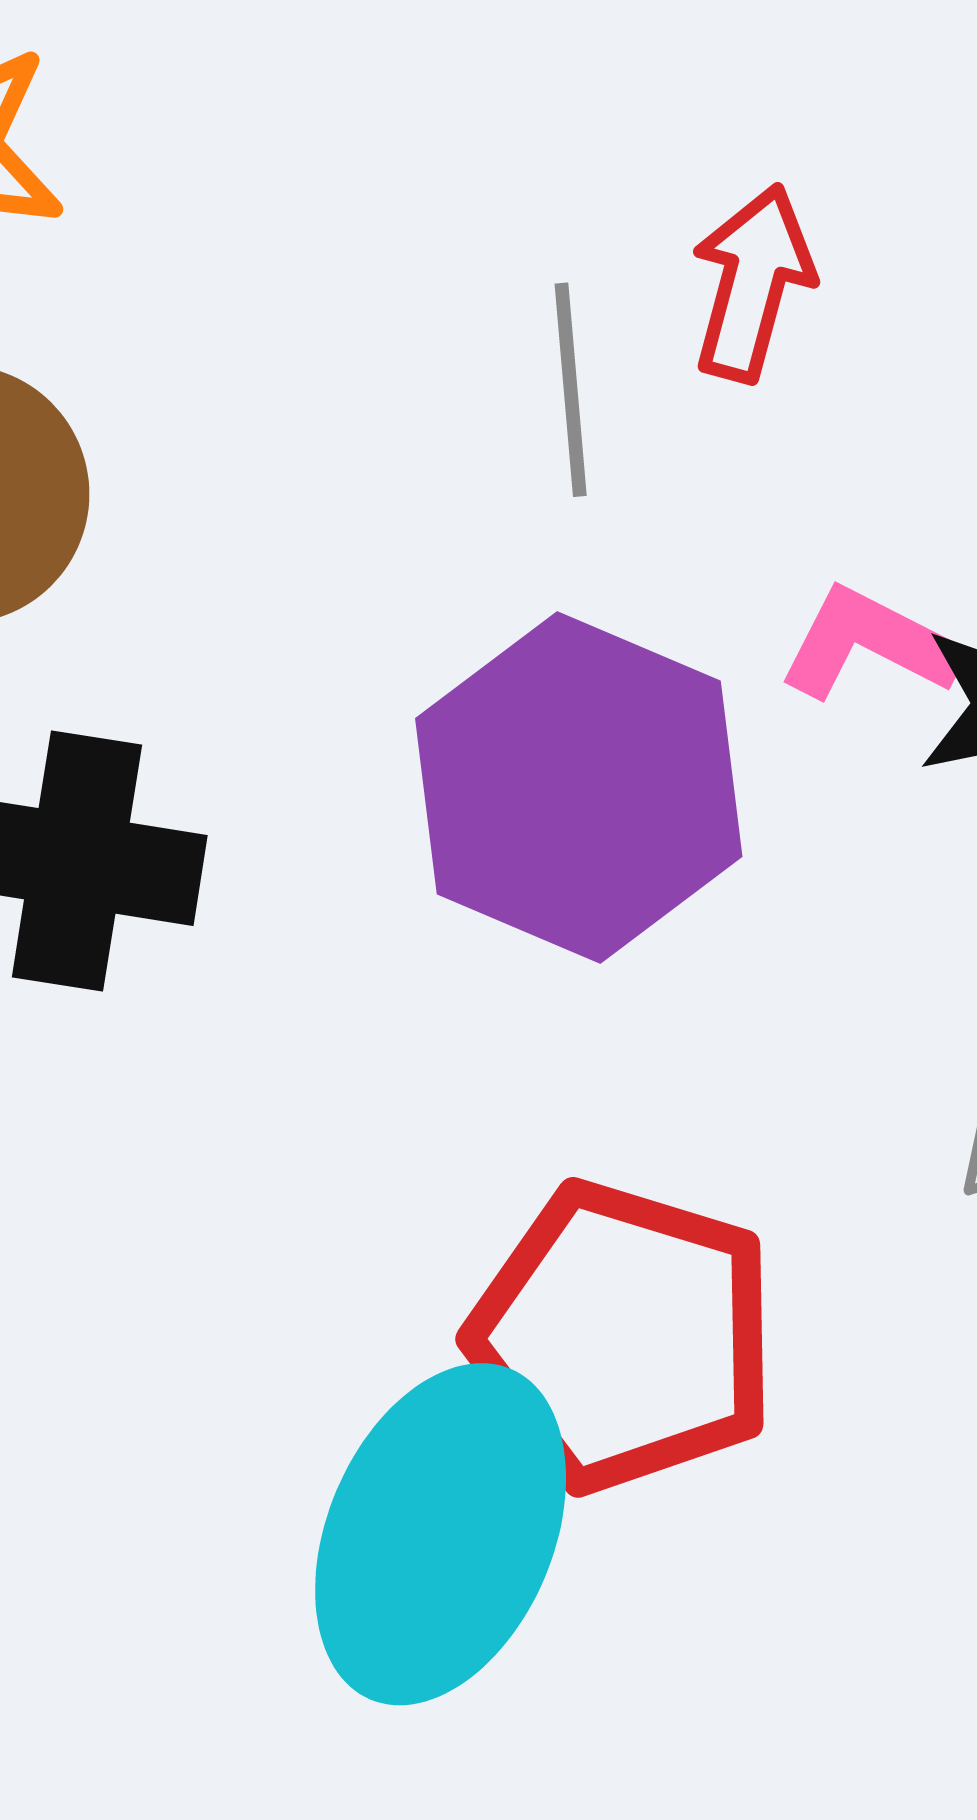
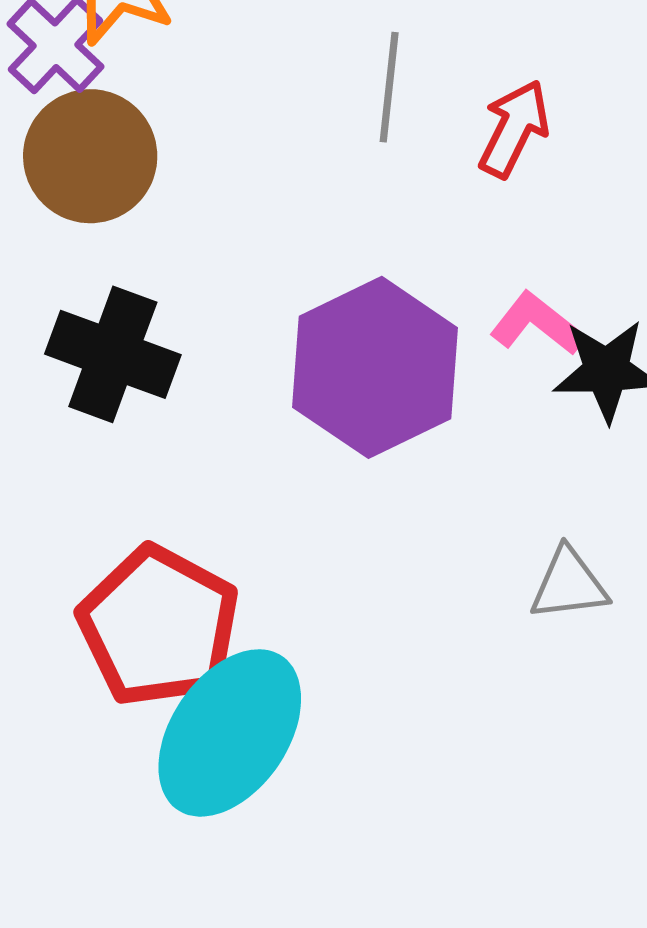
gray line: (571, 390) -> (389, 87), moved
red pentagon: (623, 1337) -> (159, 626), moved

